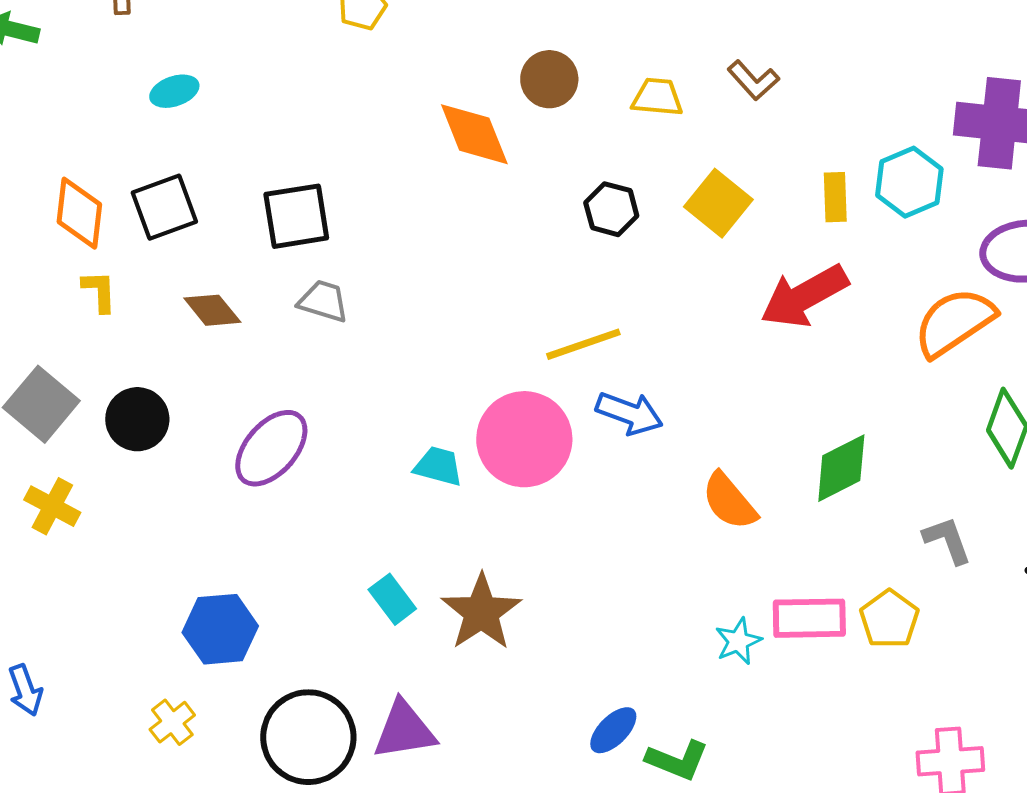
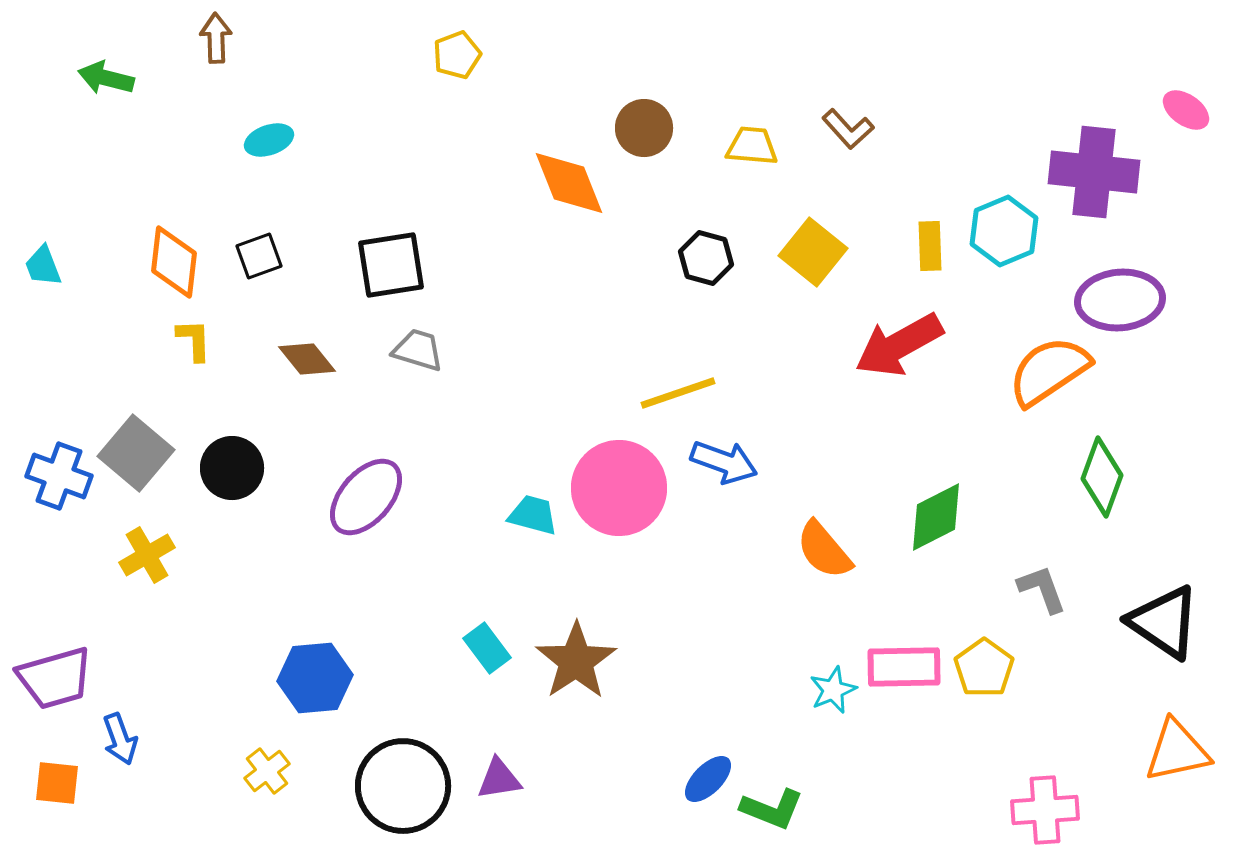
black square: (164, 207) -> (259, 256), size x0.7
yellow cross: (52, 506) -> (147, 555), turned 32
purple triangle: (404, 730) -> (499, 779), size x0.7

